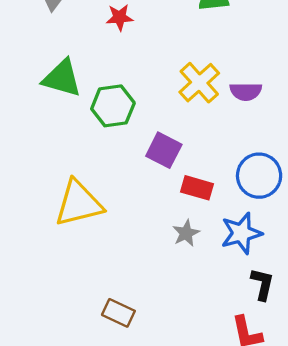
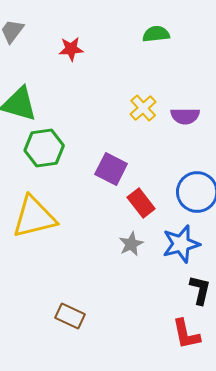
yellow cross: (199, 83) -> (143, 108), size x0.7
green hexagon: (113, 106) -> (44, 148), moved
red rectangle: (197, 188) -> (141, 203), turned 36

